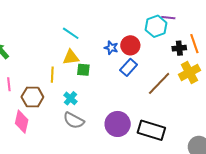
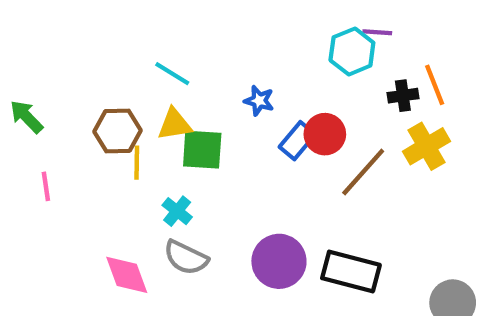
red circle: (130, 45) -> (325, 134), moved
green square: (83, 70) -> (202, 150), size x1.5
brown hexagon: (32, 97) -> (118, 131), moved
pink diamond: (22, 122) -> (127, 275), moved, turned -30

